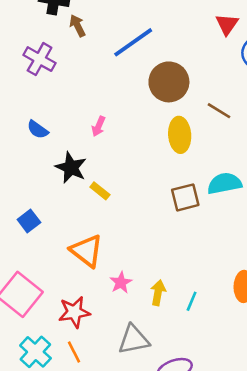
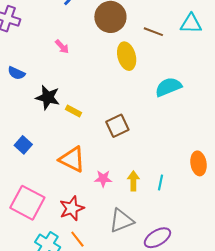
pink arrow: (98, 126) -> (62, 47), moved, turned -56
brown square: (185, 197) -> (117, 126), moved
pink star: (121, 282) -> (103, 179), turned -30

